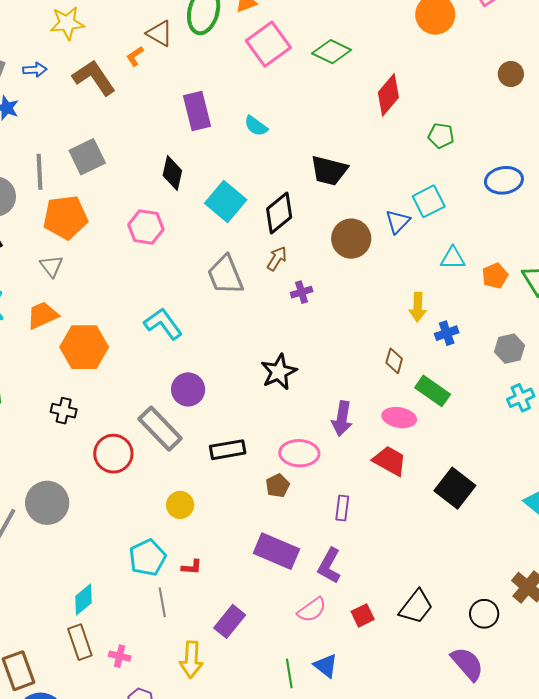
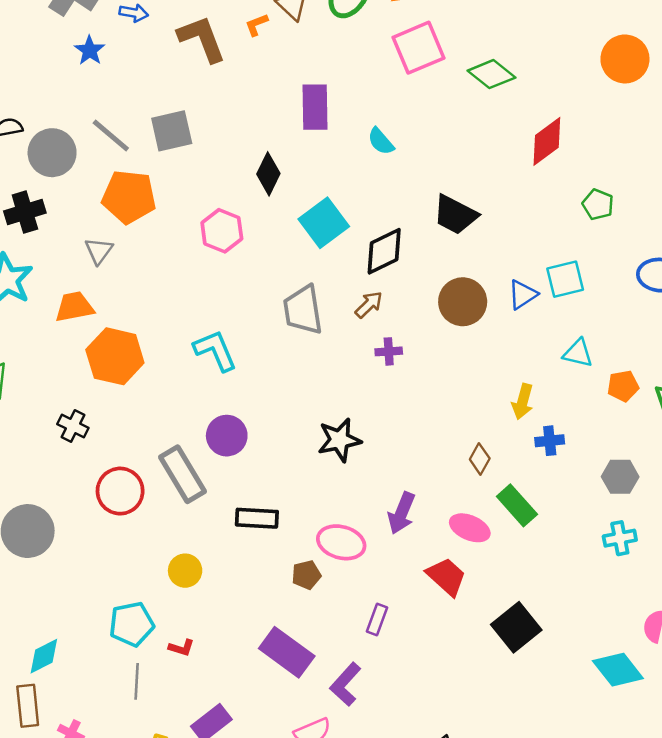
gray line: (40, 172) -> (111, 136), turned -60

